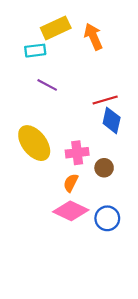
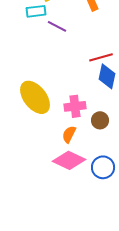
purple line: (47, 85) -> (57, 26), moved

